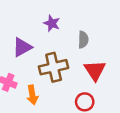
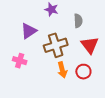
orange arrow: (32, 95) -> (62, 70), moved

